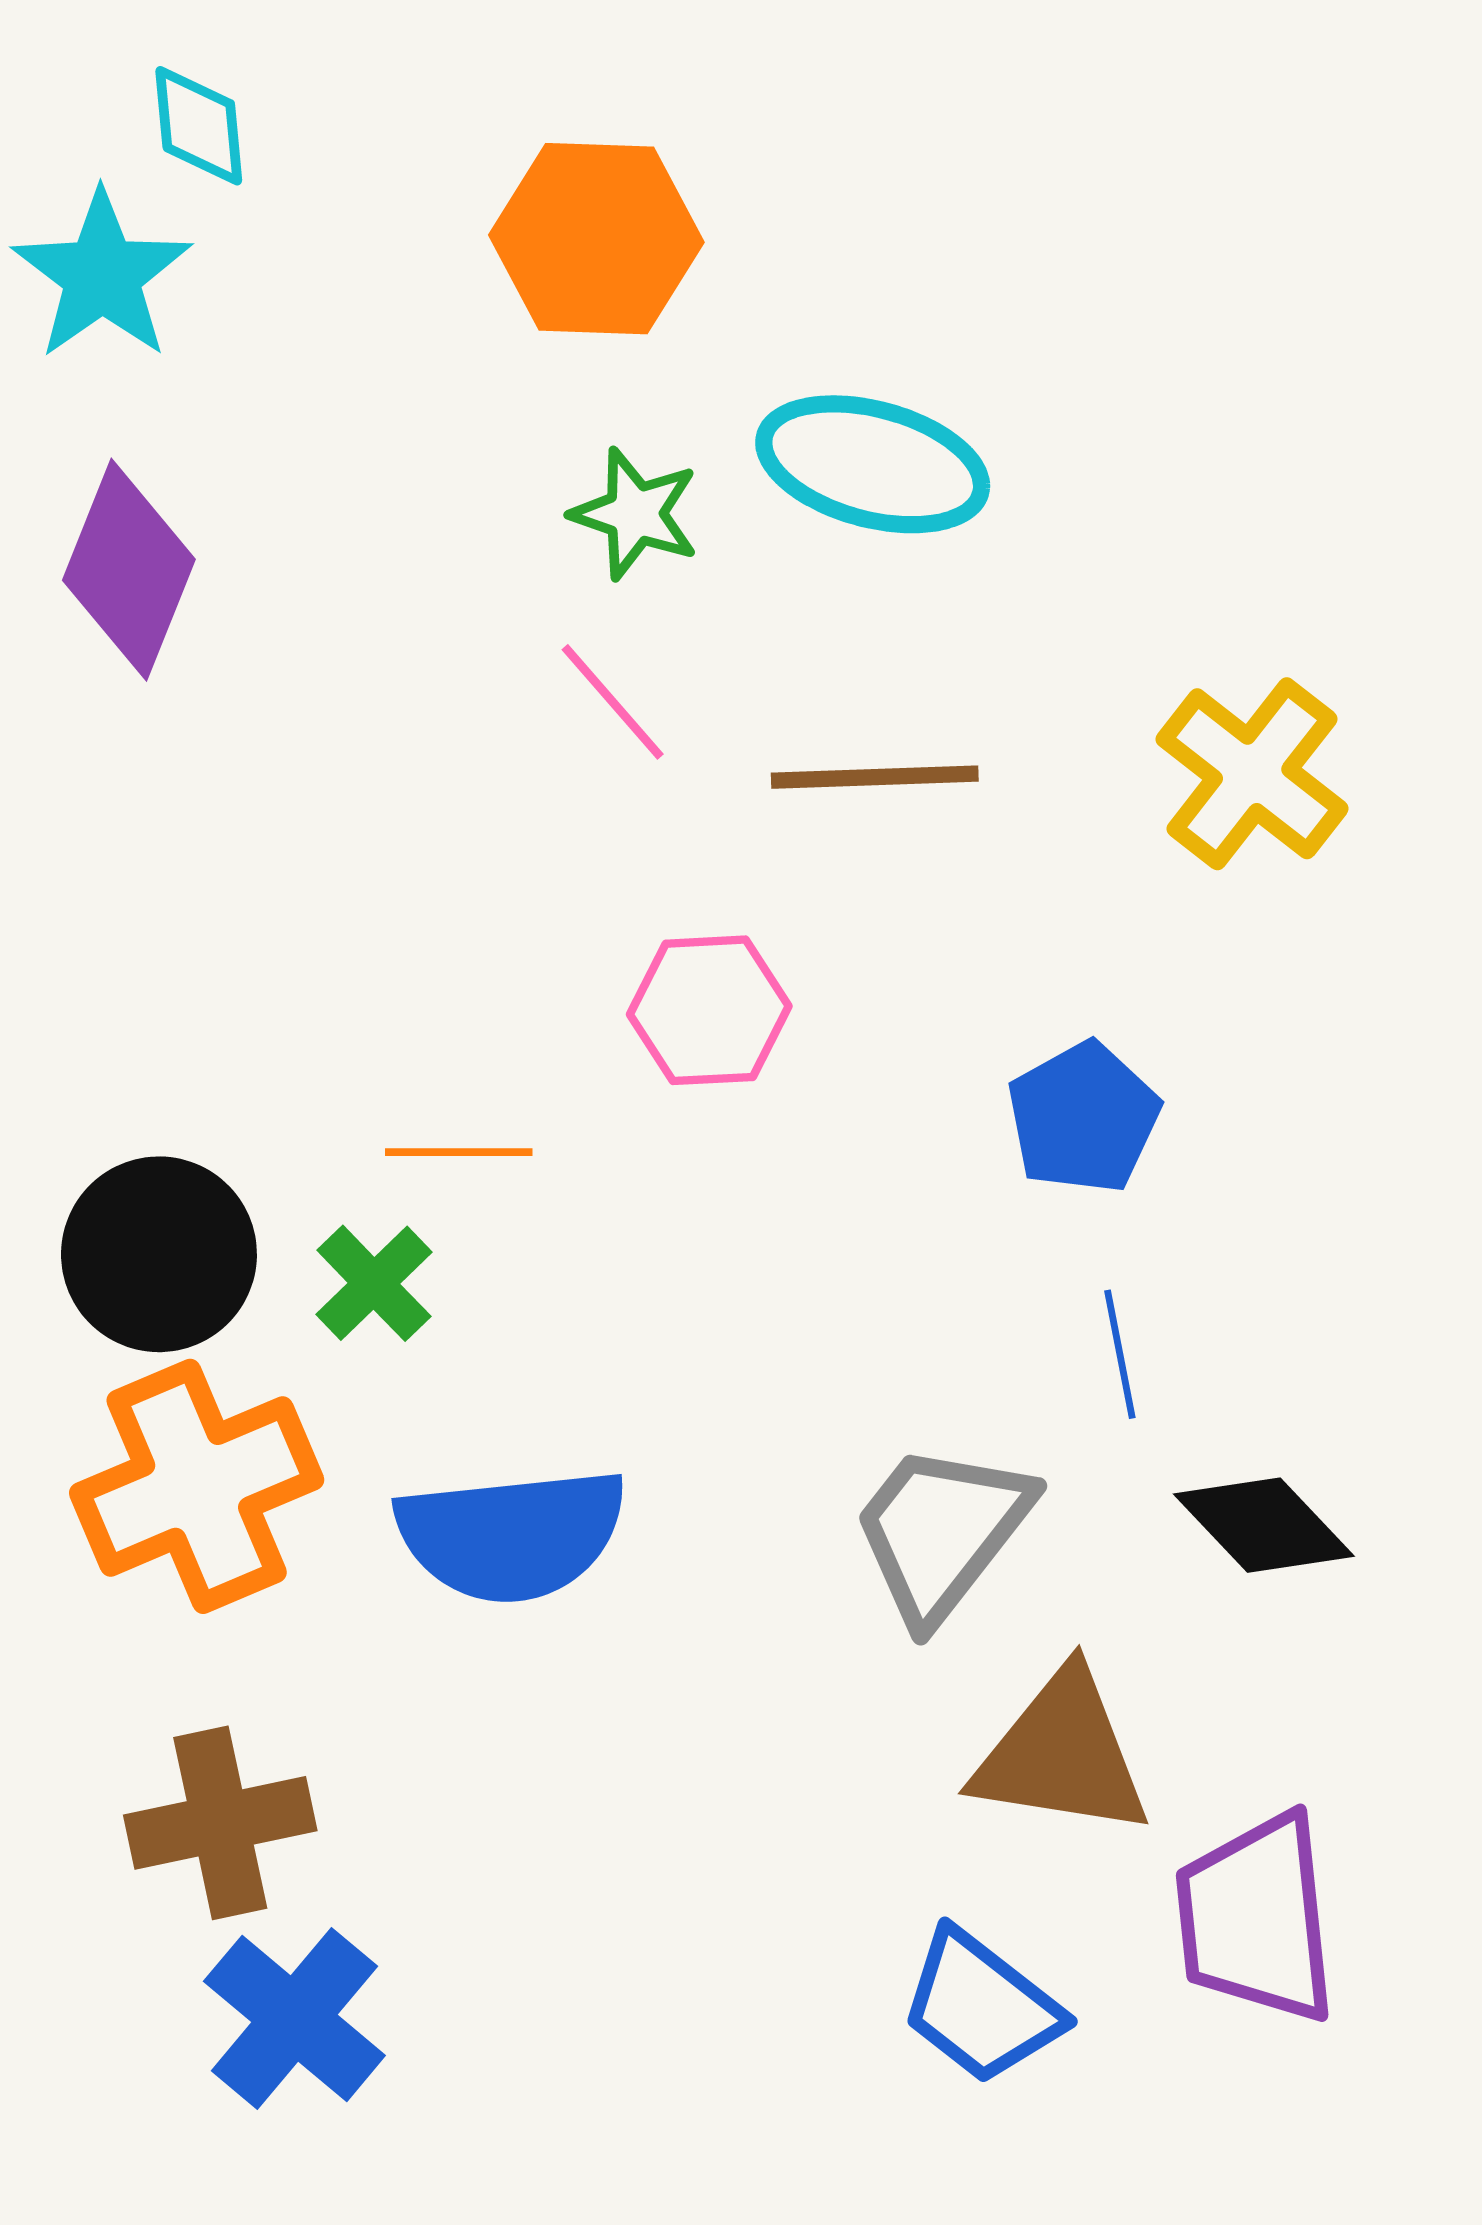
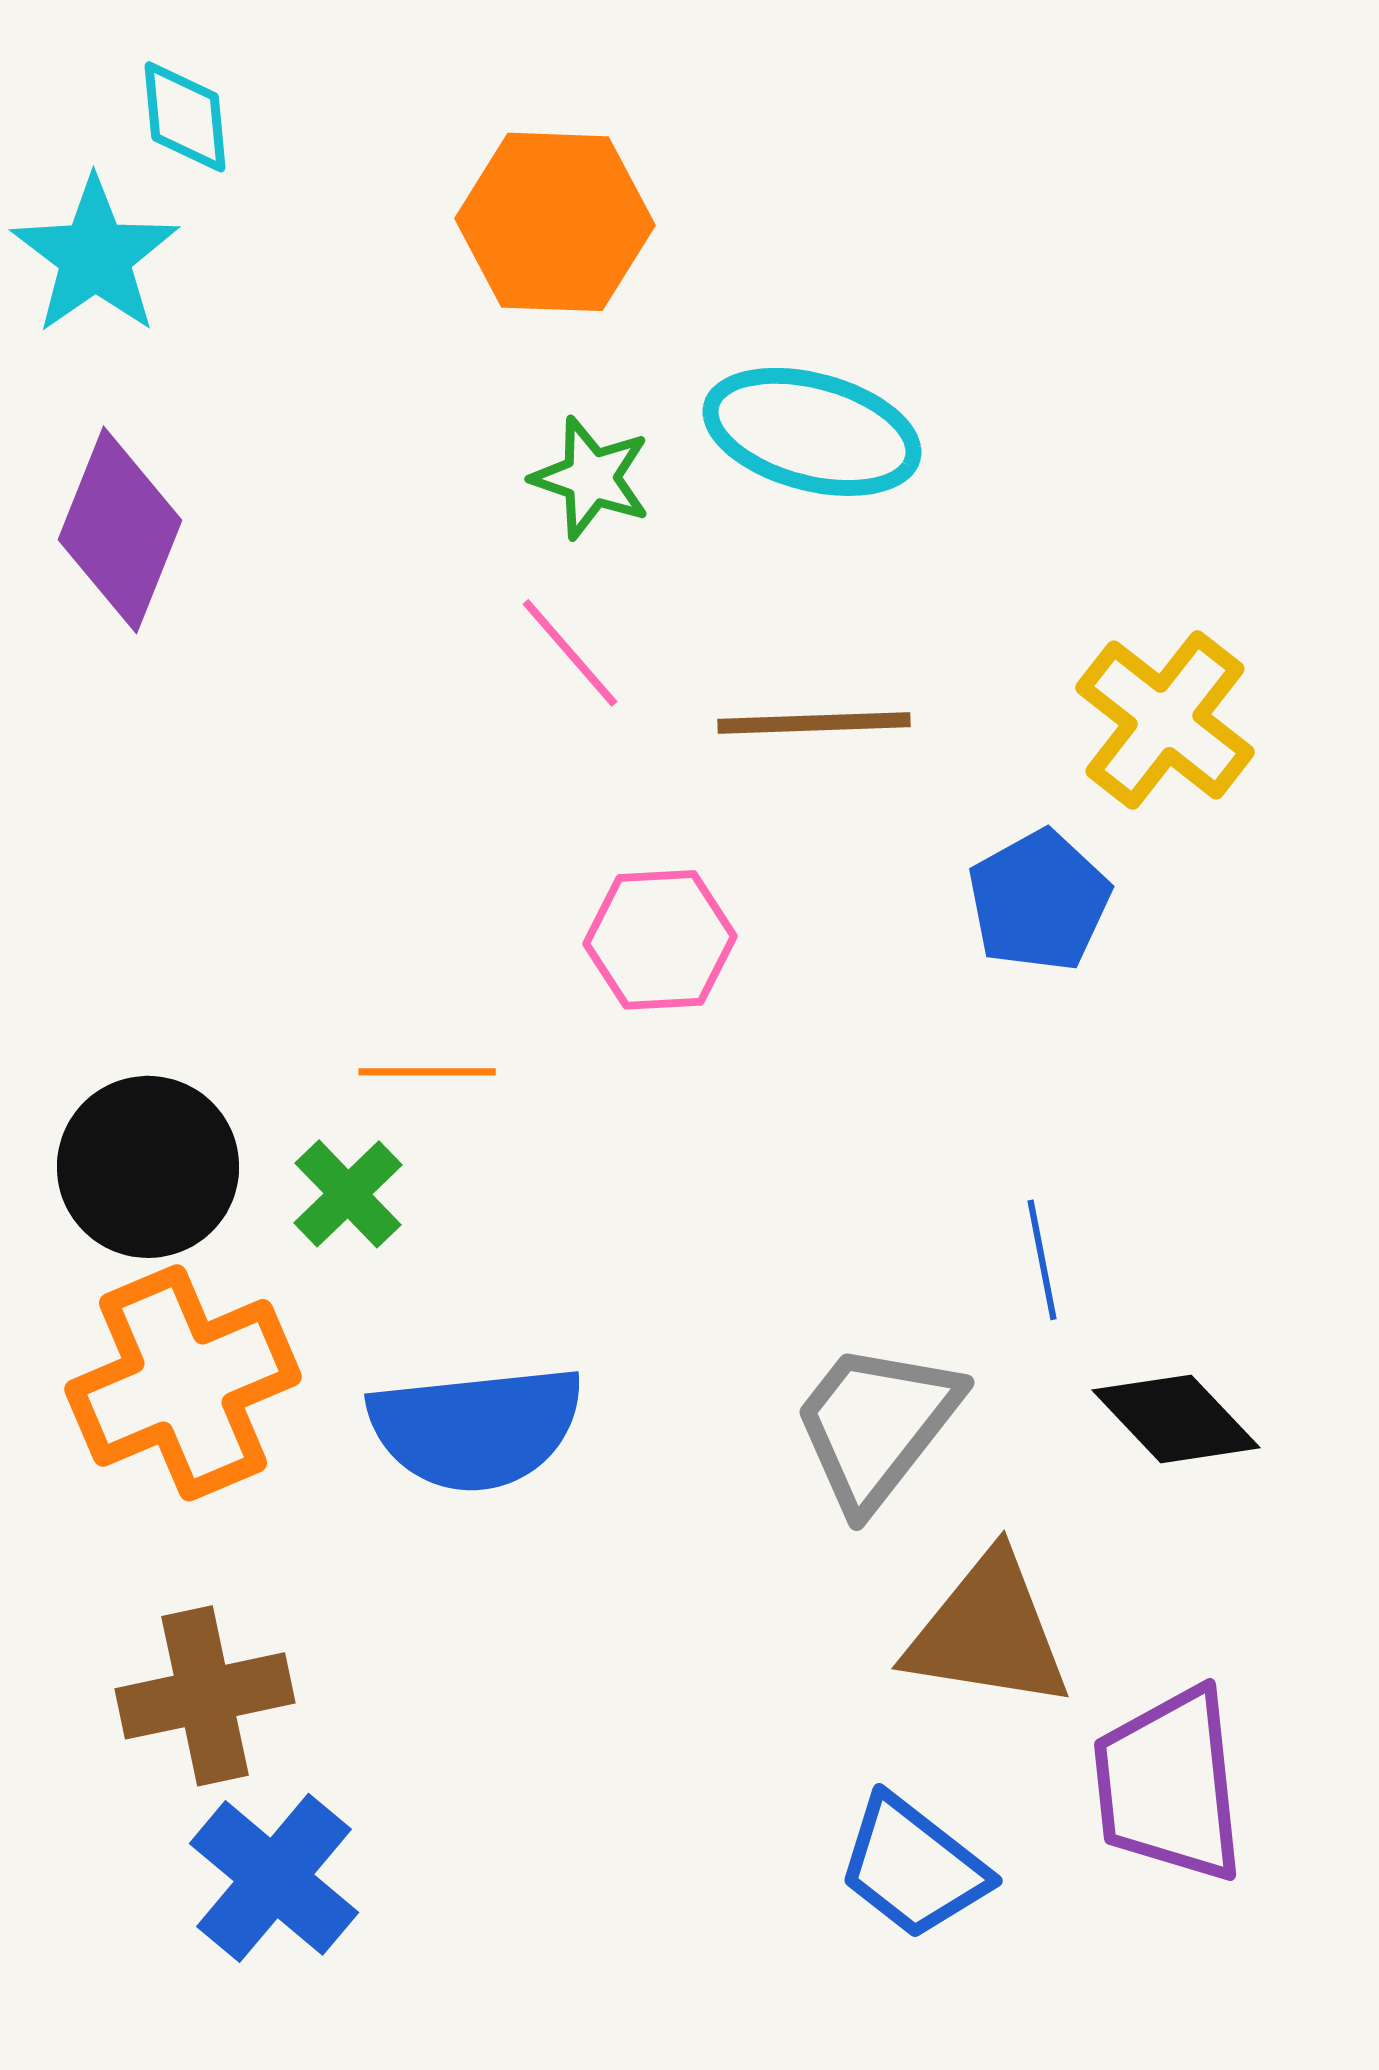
blue pentagon: (1083, 1118) -> (1039, 901), moved

